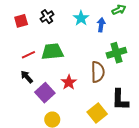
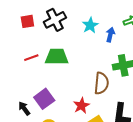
black cross: (47, 17) -> (55, 20), size x1.5
black arrow: (27, 77) -> (24, 108), moved
red star: (69, 82) -> (81, 106), moved

